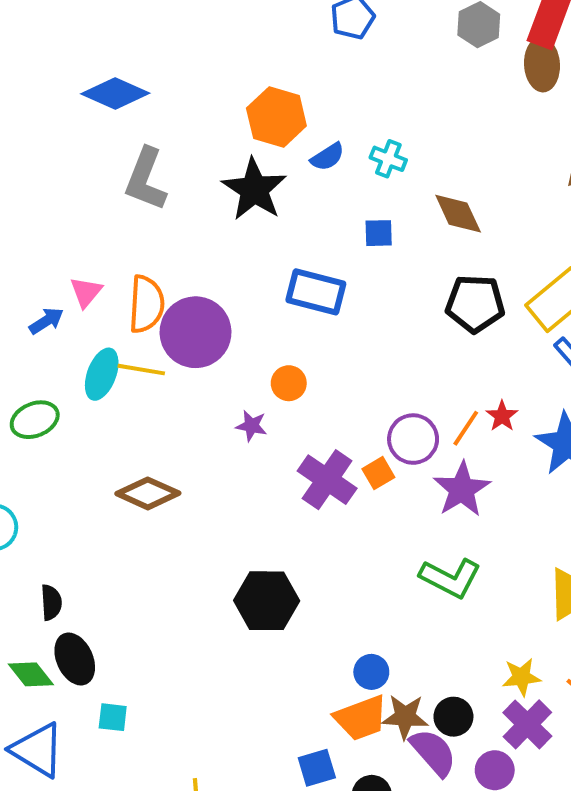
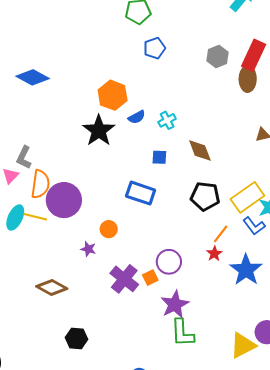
cyan cross: (388, 159) -> (167, 120), turned 36
gray L-shape: (146, 179) -> (24, 157), moved, size x0.7
blue rectangle: (316, 292) -> (141, 193), moved
orange line: (466, 428) -> (221, 234), moved
purple star: (462, 489) -> (175, 304), moved
brown diamond: (148, 493) -> (52, 287), moved
green L-shape: (450, 578) -> (182, 333), turned 56
black hexagon: (267, 601) -> (76, 338), moved, size x0.7

